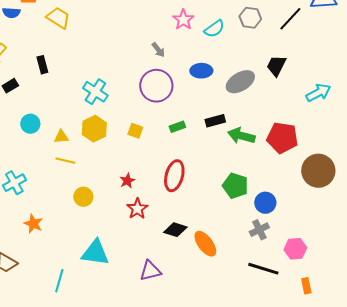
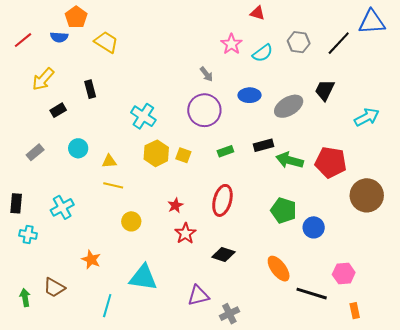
yellow hexagon: (94, 129) -> (156, 153), moved
orange star: (33, 224) -> (91, 260), moved
gray cross: (259, 230) -> (229, 314), moved
orange ellipse: (205, 244) -> (279, 269), moved

